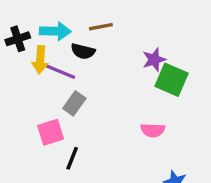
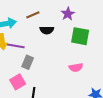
black semicircle: (83, 51) -> (47, 30), moved
purple star: (154, 60) -> (68, 14), moved

